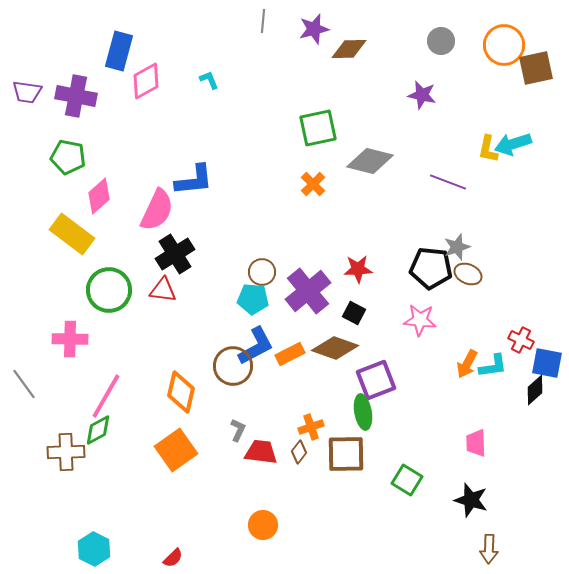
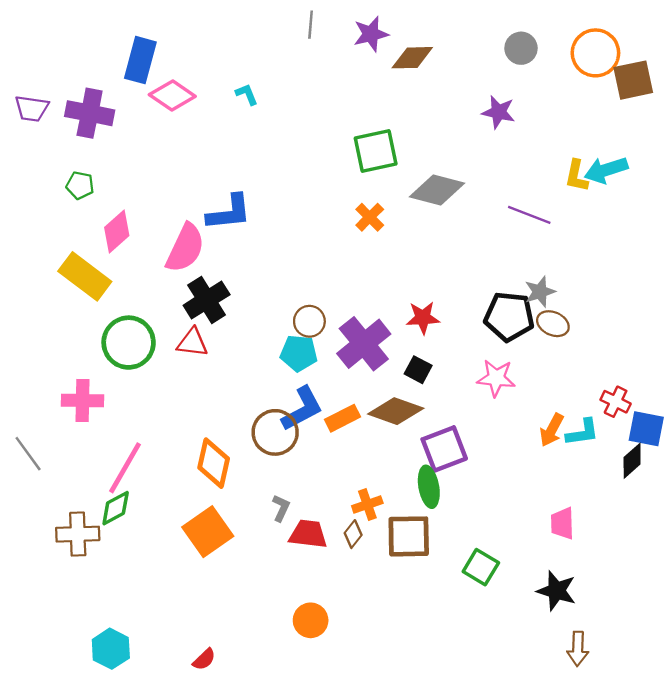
pink diamond: (146, 81) -> (172, 95), turned 63
green pentagon: (68, 157) -> (80, 185), size x0.7

